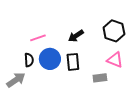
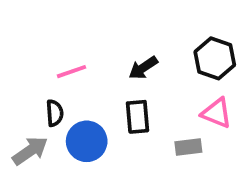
blue circle: (50, 59) -> (87, 141), moved

